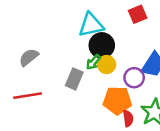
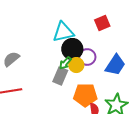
purple circle: (134, 78) -> (87, 57), moved
gray rectangle: (74, 79) -> (60, 76), moved

